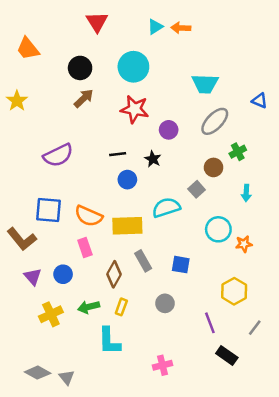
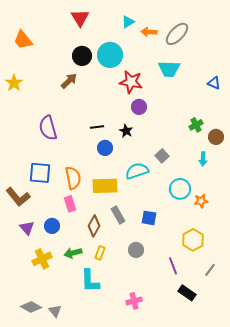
orange arrow: (181, 28) -> (149, 32), moved
black circle: (80, 68) -> (82, 56), moved
red star: (135, 109) -> (131, 82), moved
gray ellipse: (215, 121) -> (177, 34), moved
purple semicircle: (58, 155) -> (48, 128), turned 100
brown circle: (214, 167) -> (216, 137), moved
orange semicircle: (89, 216) -> (73, 178), turned -125

